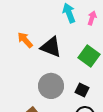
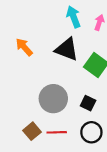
black triangle: (51, 47) -> (67, 49), moved

